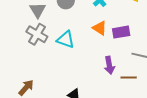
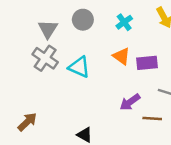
purple arrow: (109, 65) -> (130, 102), turned 60

